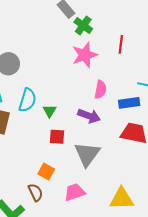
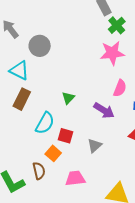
cyan semicircle: (27, 100) -> (45, 123), moved
red square: (57, 137) -> (65, 136), moved
gray triangle: (87, 154) -> (95, 146), size x0.6

